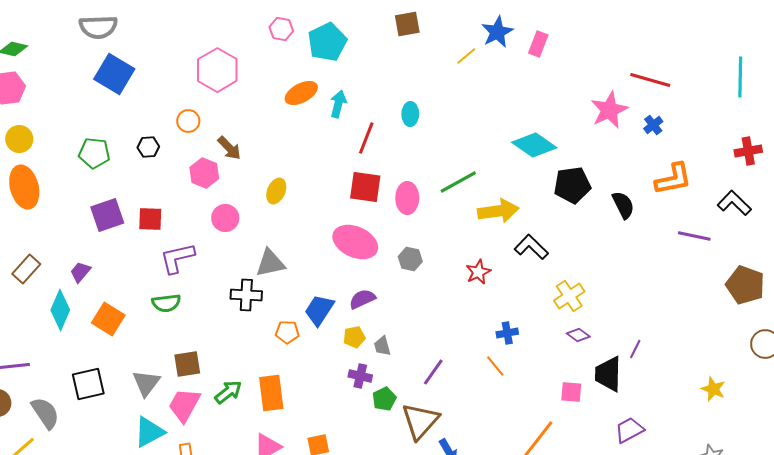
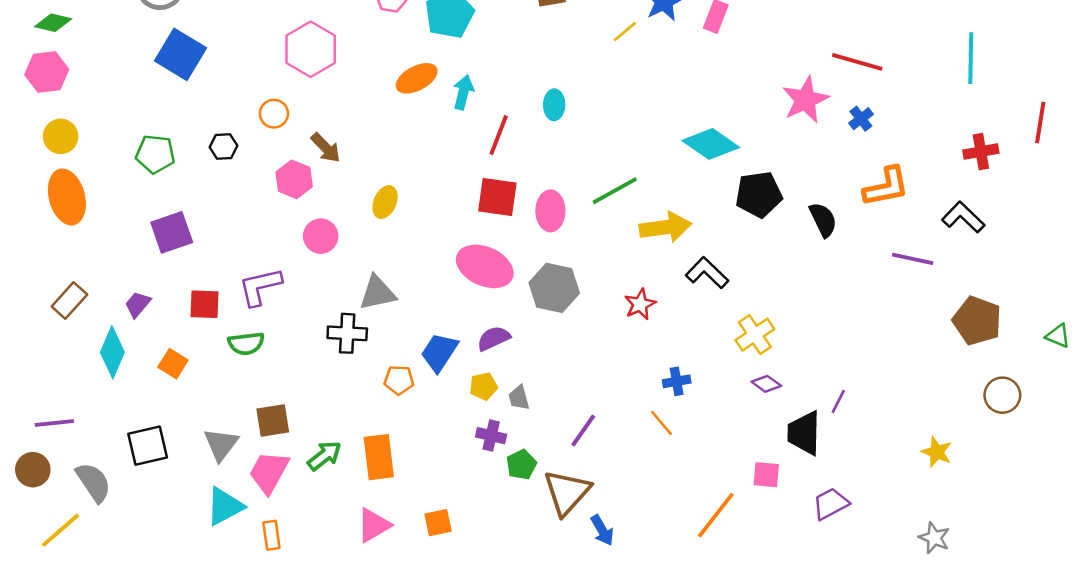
red square: (150, 219) -> (205, 304), moved
gray hexagon: (410, 259) -> (554, 288), size x1.6
orange square: (108, 319) -> (173, 364), size x0.7
pink square: (571, 392) -> (766, 475), moved

